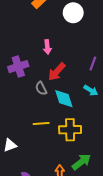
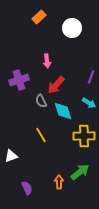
yellow line: (41, 124) -> (41, 135), turned 63
yellow cross: (70, 130) -> (84, 136), moved

